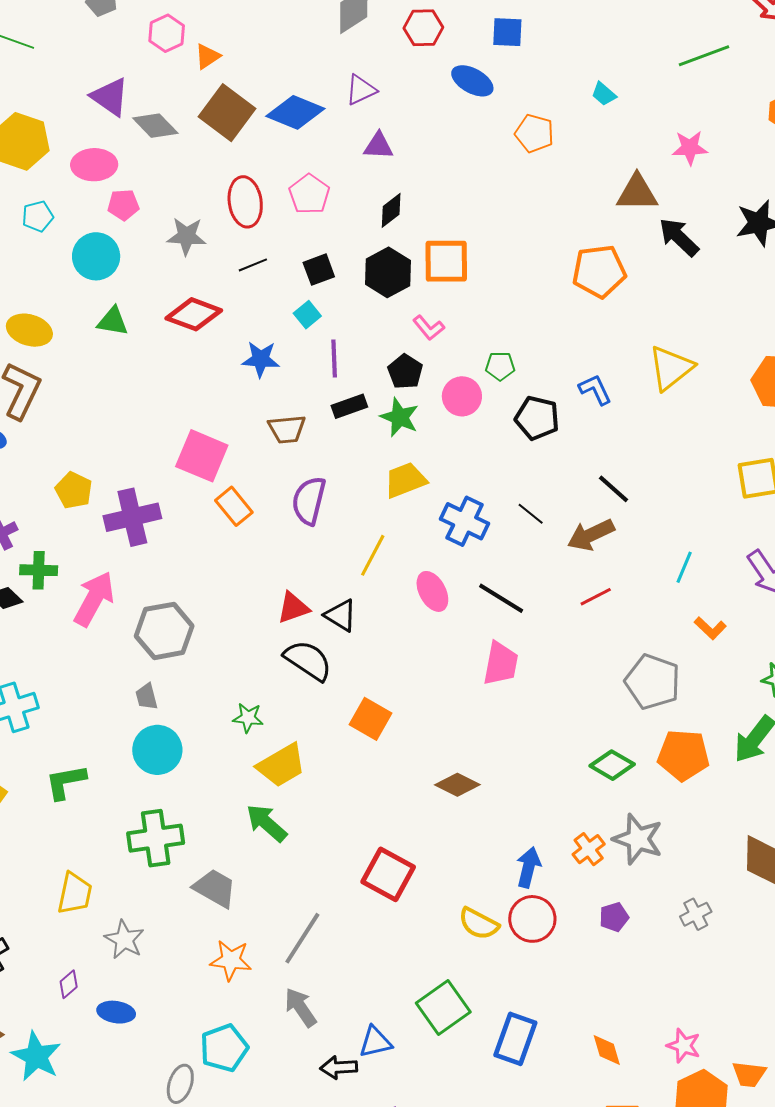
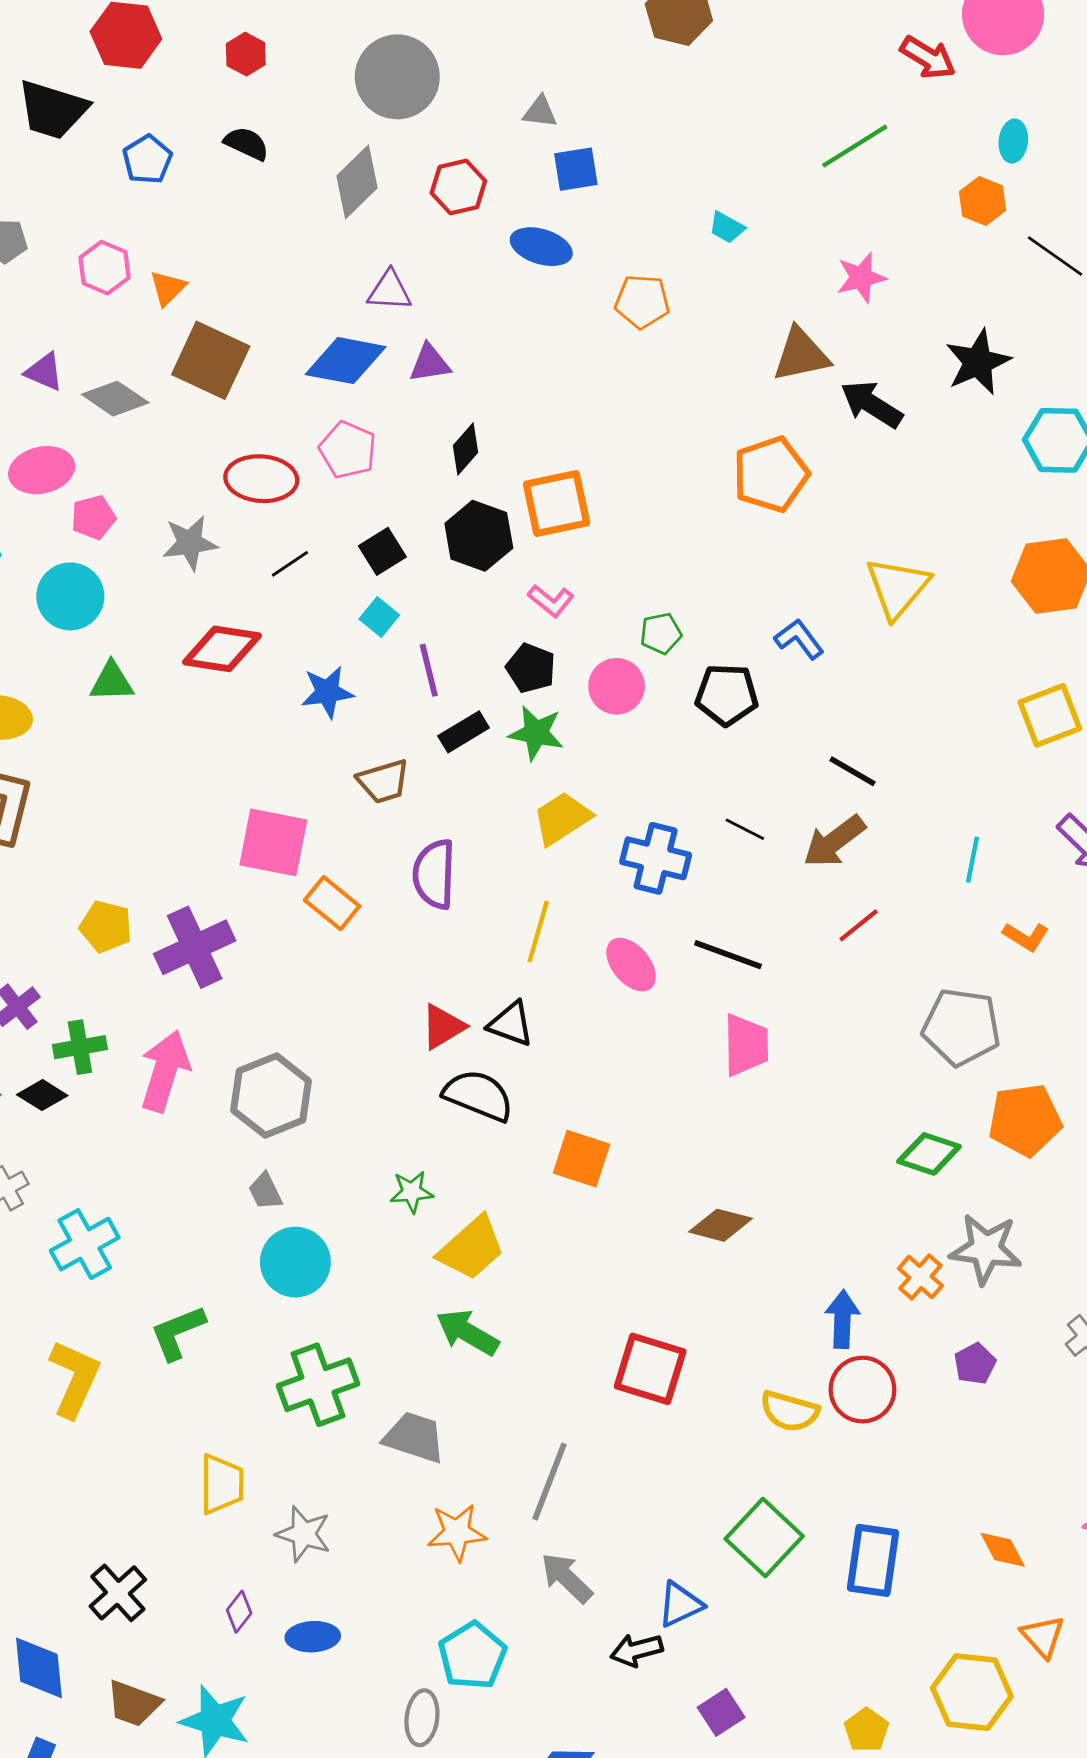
purple triangle: (361, 90) -> (390, 291), turned 40
purple triangle: (110, 97) -> (44, 372), size x0.7
blue diamond: (295, 112) -> (346, 361), moved
red ellipse: (245, 202) -> (261, 479), turned -66

